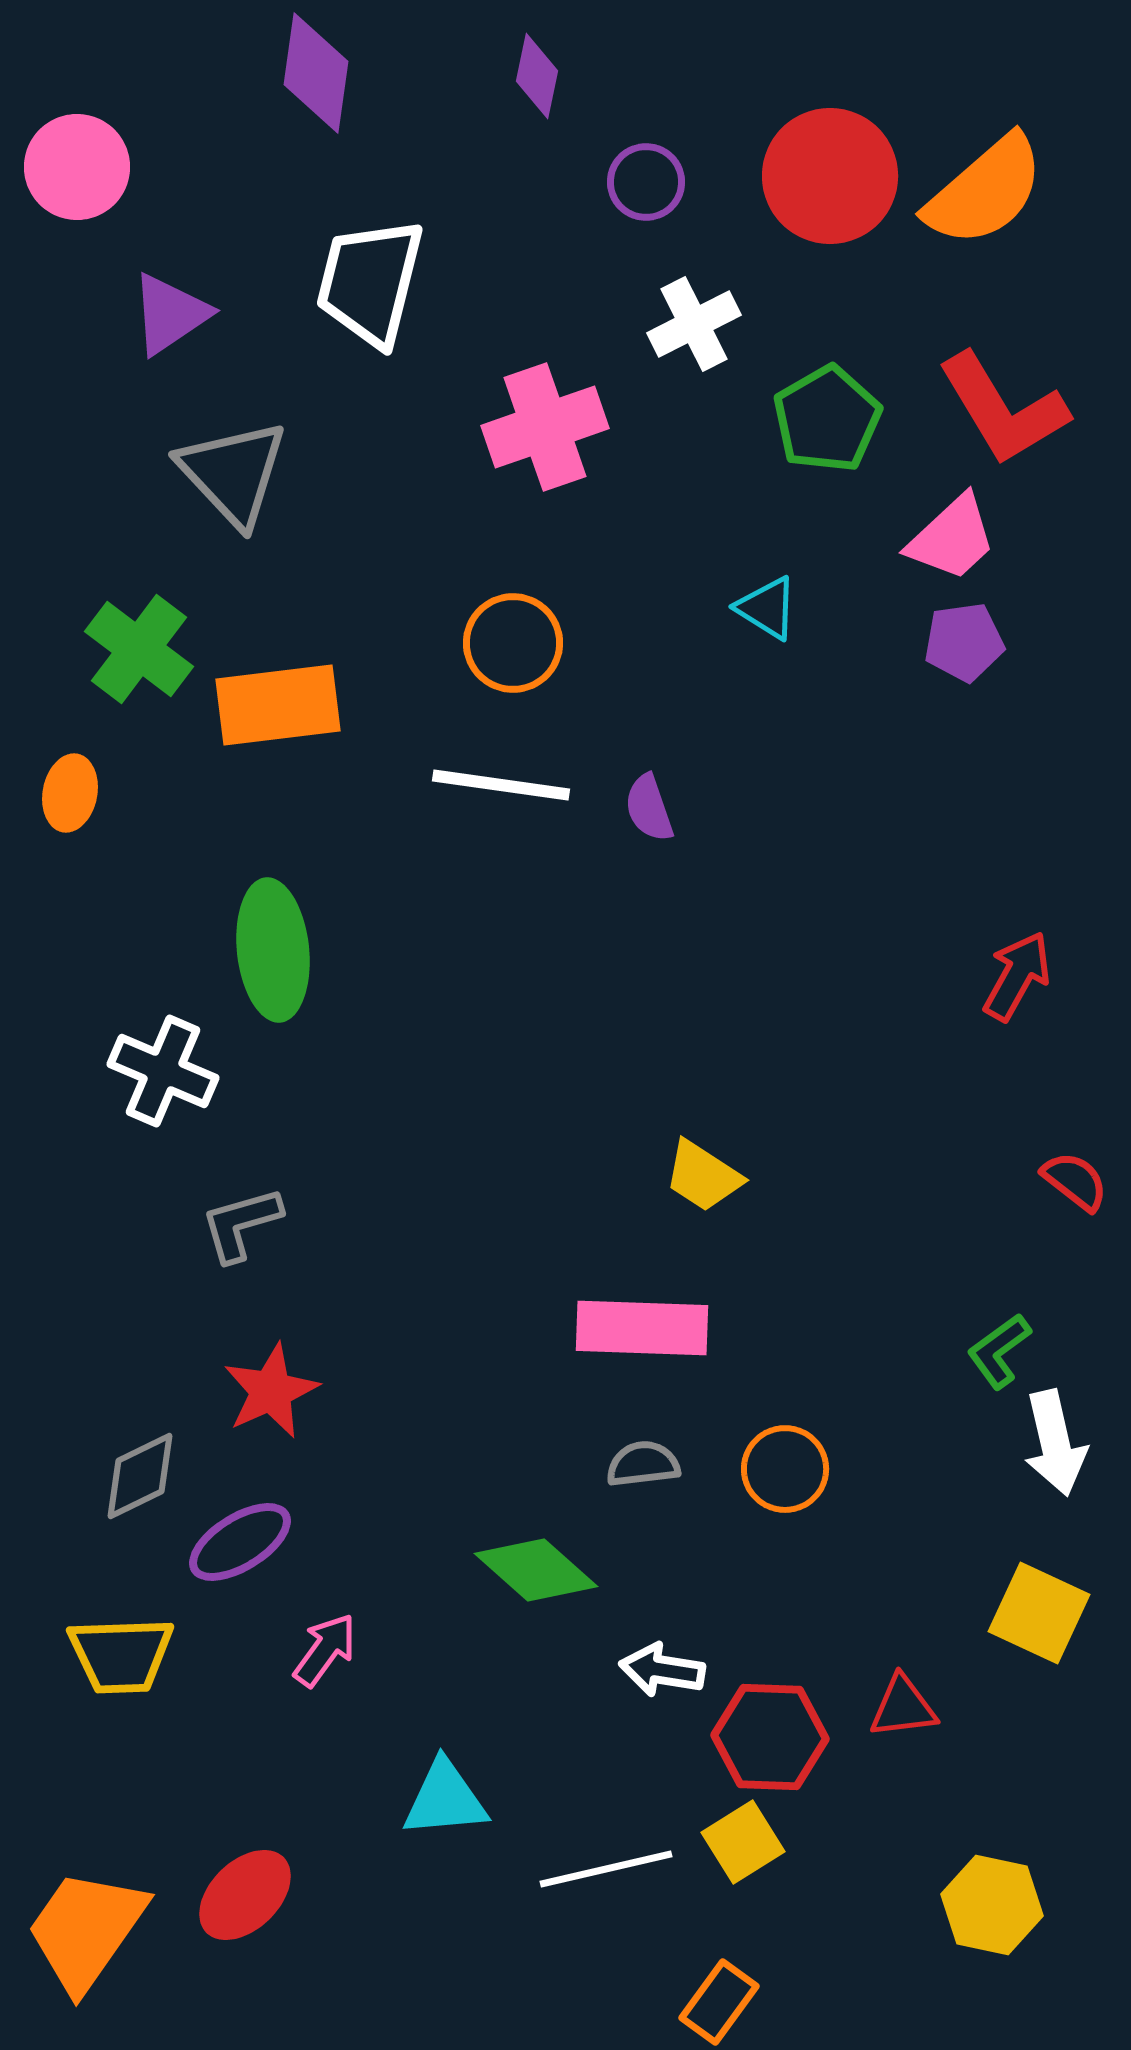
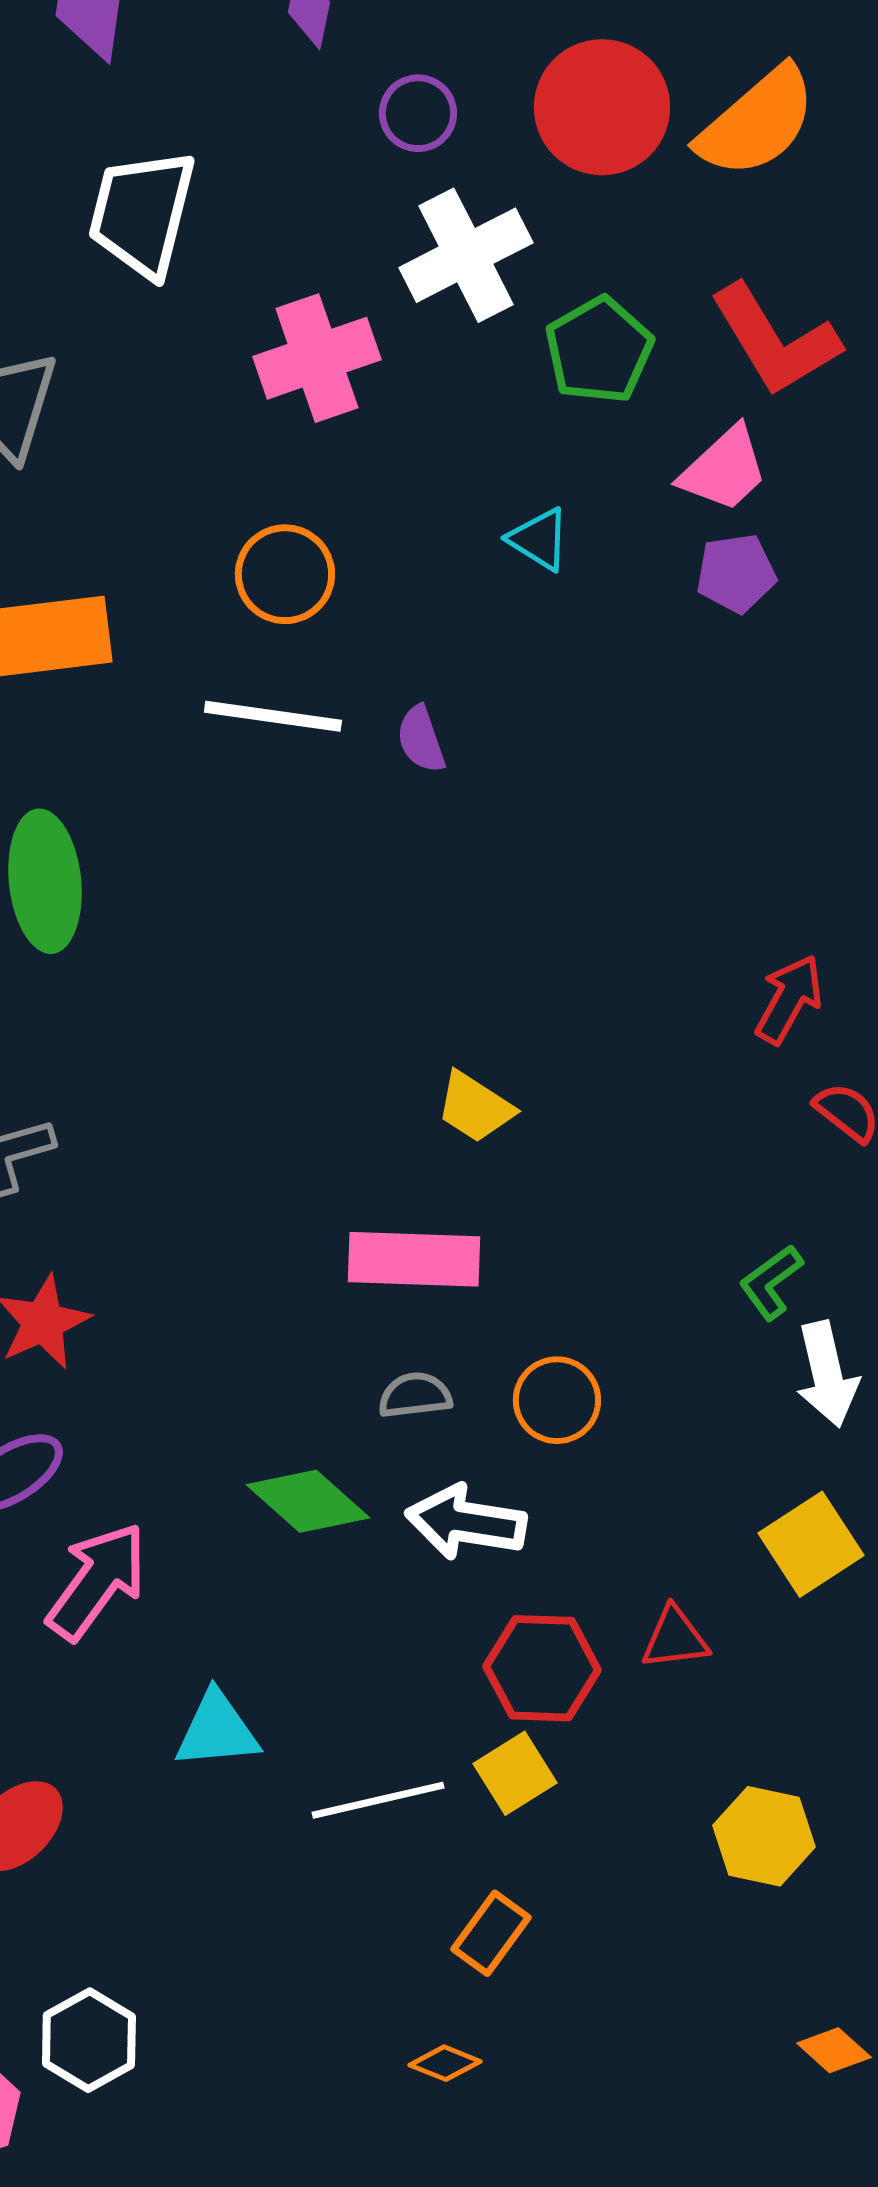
white cross: (694, 324) -> (466, 255), size x1.4
red arrow: (1017, 976) -> (789, 999), moved
yellow square: (1039, 1613) -> (811, 1544), turned 32
pink arrow: (325, 1650) -> (97, 1581), size x1.6
white arrow: (662, 1670) -> (466, 1522), moved, size x1.4

